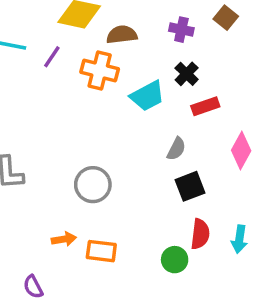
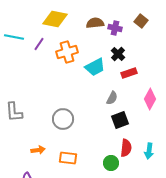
brown semicircle: (122, 35) -> (95, 23), moved
orange cross: (100, 70) -> (67, 52), turned -30
orange arrow: (64, 239) -> (38, 150), moved

